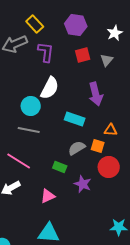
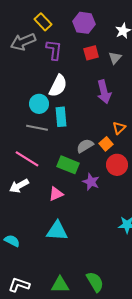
cyan rectangle: (75, 119) -> (61, 117), moved, turned 66
orange triangle: (111, 130) -> (119, 128), turned -48
orange square: (98, 146) -> (106, 144), turned 32
green rectangle: (60, 167) -> (68, 165), size x1.5

